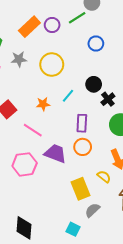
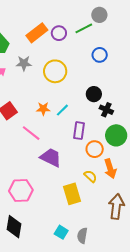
cyan line: (68, 96) -> (62, 110), moved
black cross: (108, 99) -> (106, 110), turned -32
orange circle: (83, 147) -> (95, 149), moved
pink hexagon: (25, 164) -> (21, 190), moved
yellow semicircle: (104, 177) -> (90, 176), moved
gray semicircle: (92, 210) -> (82, 236), moved, turned -42

